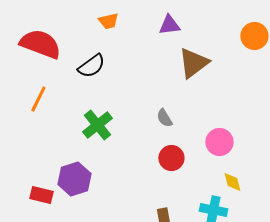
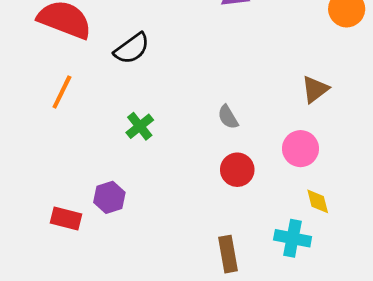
brown triangle: (193, 63) -> (315, 89), moved, size x0.7
green cross: (97, 125) -> (140, 126), size x0.7
purple hexagon: (74, 179) -> (109, 197), size x0.7

